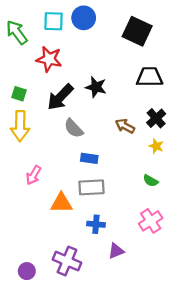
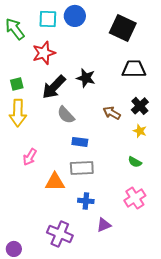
red star: (49, 59) -> (44, 53), turned -30
green square: (19, 94) -> (17, 84), turned -32
purple circle: (27, 271) -> (14, 249), moved

